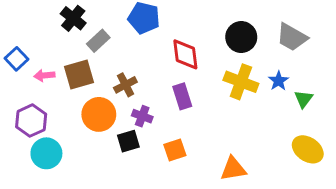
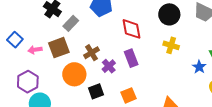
blue star: (279, 81) -> (199, 67), moved
yellow cross: (241, 82) -> (171, 45), size x0.7
purple cross: (142, 116) -> (109, 66), moved, turned 32

